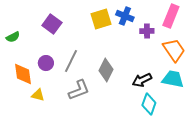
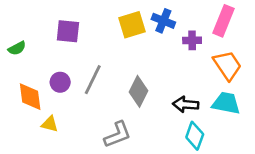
purple square: (52, 24) -> (68, 31), turned -30
black arrow: (142, 80) -> (186, 104), turned 30
gray L-shape: (79, 90) -> (118, 134), moved

